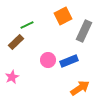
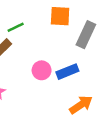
orange square: (63, 16) -> (60, 16), turned 30

